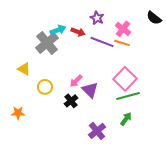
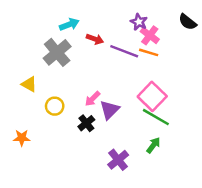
purple star: (97, 18) -> (139, 22), moved
cyan arrow: (58, 30) -> (69, 24), moved
purple triangle: (90, 90) -> (110, 110), turned 30
green line: (128, 96) -> (156, 117), turned 45

